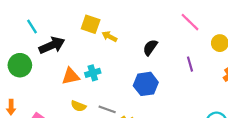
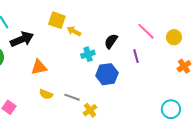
pink line: (190, 22) -> (146, 31), moved
purple line: (190, 64) -> (136, 56), moved
cyan cross: (93, 73) -> (88, 54), moved

